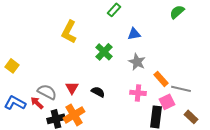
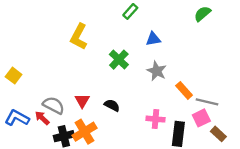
pink cross: (138, 93) -> (155, 119), moved
pink square: (167, 102) -> (201, 118), moved

